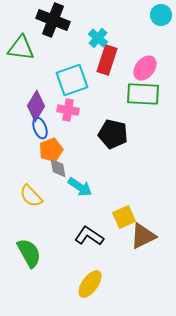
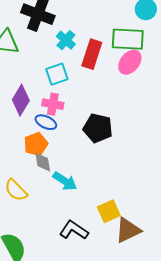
cyan cross: (98, 38) -> (66, 40), moved
cyan square: (72, 80) -> (57, 74), size x0.7
green rectangle: (143, 94) -> (128, 39), moved
blue ellipse: (40, 128) -> (46, 122), moved, turned -45

